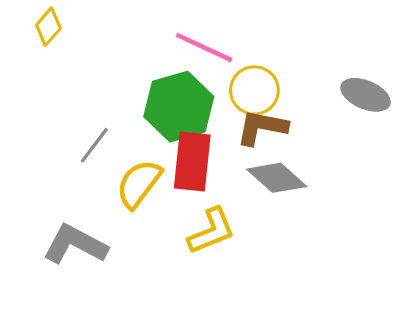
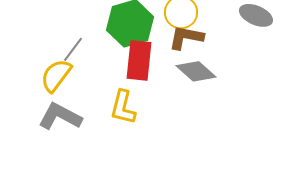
yellow semicircle: (139, 184) -> (56, 75), moved
yellow L-shape: (211, 231) -> (123, 107), moved, turned 126

